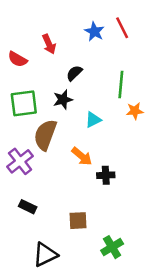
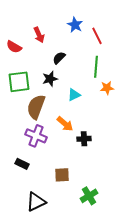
red line: (122, 28) -> (97, 36), moved
purple cross: (20, 161) -> (36, 136), moved, turned -30

